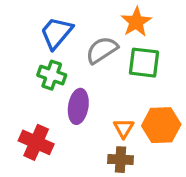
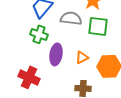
gray semicircle: (102, 50) -> (71, 18), turned 40
orange triangle: (124, 128) -> (82, 57), moved, turned 32

